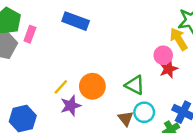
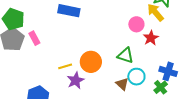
pink rectangle: (30, 34) -> (34, 38), moved, turned -40
pink circle: (163, 55) -> (136, 24), moved
yellow line: (61, 87) -> (65, 66), turned 40

